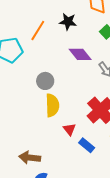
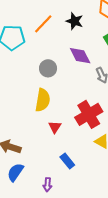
gray circle: (45, 81) -> (48, 68), moved
blue rectangle: (87, 145) -> (67, 161), moved

